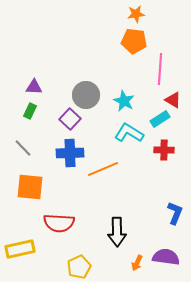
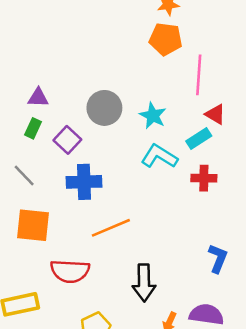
purple square: (70, 119) -> (67, 140), moved
orange line: (103, 169) -> (111, 228), moved

